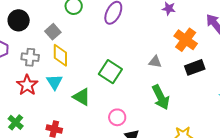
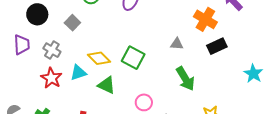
yellow diamond: (60, 55) -> (99, 58), moved, turned -40
gray cross: (30, 57) -> (52, 50), turned 30
cyan triangle: (54, 82) -> (78, 73), turned 48

